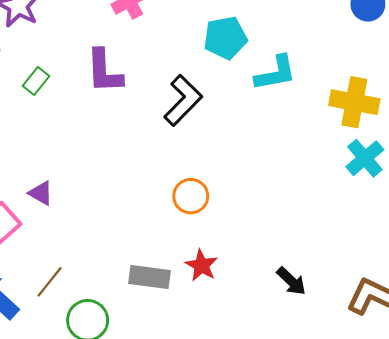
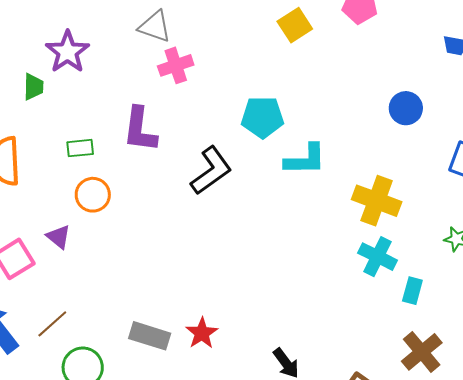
green rectangle: (36, 81) -> (80, 148), moved, turned 36
cyan cross: (365, 158) -> (378, 257), turned -33
orange circle: (191, 196) -> (93, 195), moved

